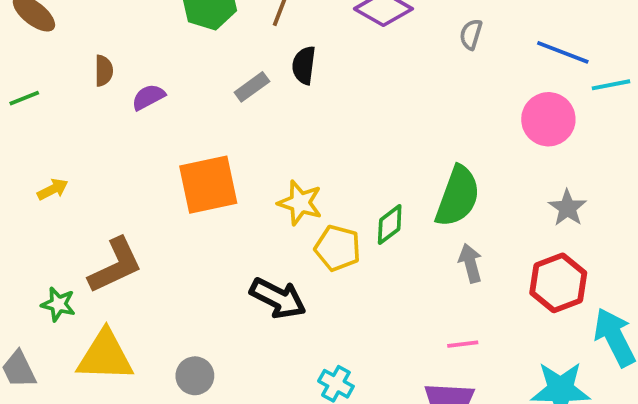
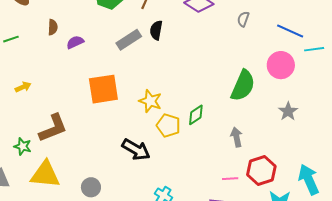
gray rectangle: (252, 87) -> (129, 40), size x1.4
green semicircle: (458, 196) -> (243, 86), moved
red hexagon: (558, 283) -> (261, 171), moved

